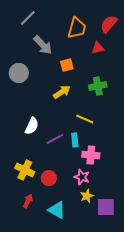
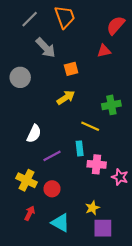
orange trapezoid: (77, 28) -> (65, 17), moved, turned -35
green cross: (98, 86) -> (111, 105), moved
purple line: (55, 139) -> (52, 156), moved
pink star: (82, 177) -> (120, 177), moved
purple square: (106, 207) -> (103, 228), moved

